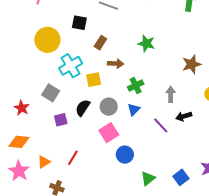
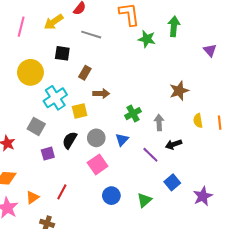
green star: (146, 43) -> (147, 39), moved
green cross: (136, 86) -> (133, 114), moved
blue circle: (125, 155) -> (111, 196), moved
blue square: (181, 177) -> (172, 182), moved
green triangle: (148, 178) -> (144, 200), moved

